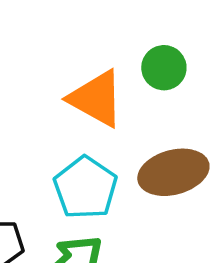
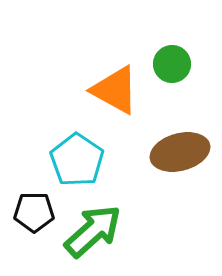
cyan pentagon: (85, 188) -> (77, 160), moved

